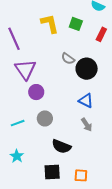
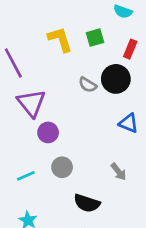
green square: (76, 24) -> (95, 38), turned -32
black circle: (87, 69) -> (116, 79), moved
blue triangle: (86, 101) -> (129, 123), moved

